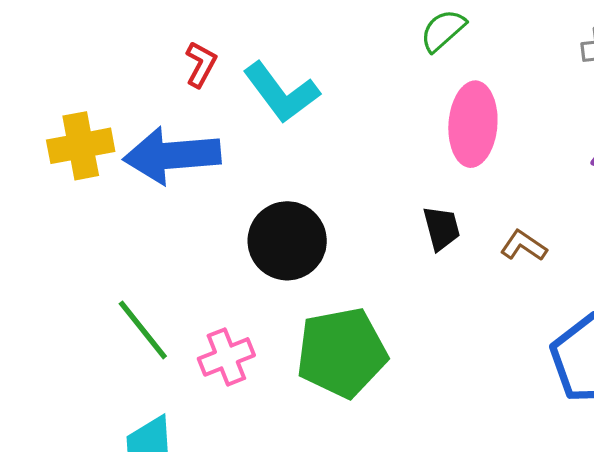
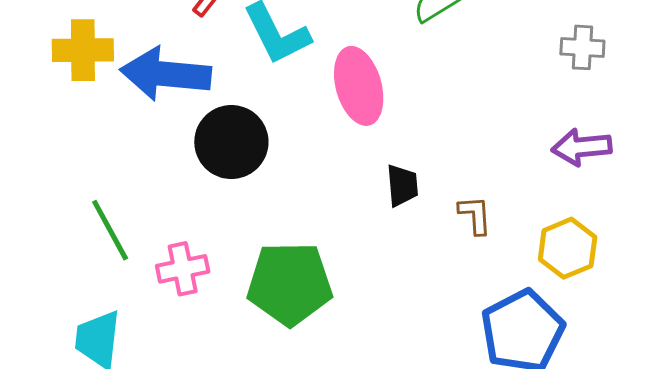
pink ellipse: (473, 124) -> (359, 86), moved, turned -30
black circle: (287, 241) -> (231, 142), moved
brown L-shape: (524, 246) -> (475, 215), turned 42

